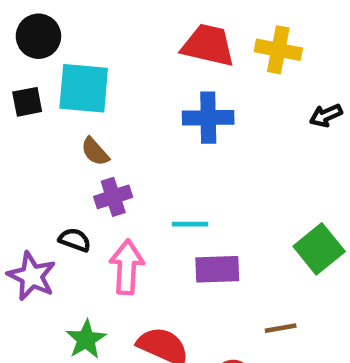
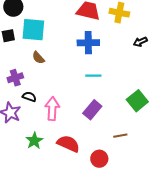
purple cross: (113, 197) -> (15, 78), moved
cyan line: (190, 224) -> (93, 76), moved
purple rectangle: (217, 269) -> (92, 110), turned -48

